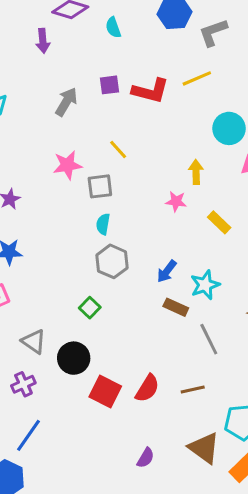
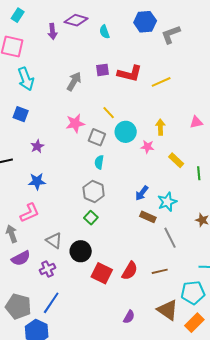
purple arrow: (43, 41) -> (52, 31), moved
yellow line: (197, 78) -> (161, 82), moved
cyan circle: (229, 128) -> (126, 132), moved
gray square: (100, 186) -> (97, 137), turned 30
gray hexagon: (112, 261) -> (94, 192), moved

